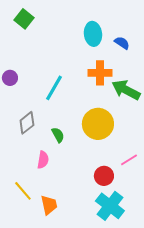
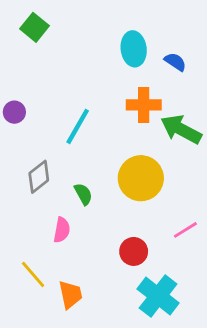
red circle: (104, 176) -> (134, 251), moved

